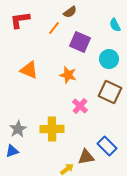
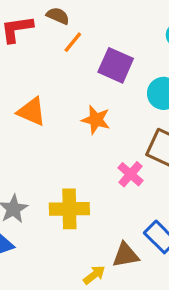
brown semicircle: (70, 12) -> (58, 16), moved, turned -120
pink cross: (80, 106) -> (131, 174), moved

